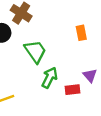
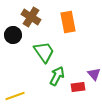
orange rectangle: (81, 33) -> (68, 22), moved, size x1.5

